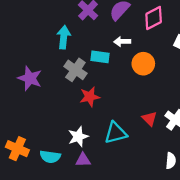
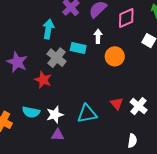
white arrow: (122, 42) -> (98, 36), turned 88
red star: (90, 97) -> (43, 80), moved, turned 30
cyan semicircle: (50, 157) -> (31, 112), moved

